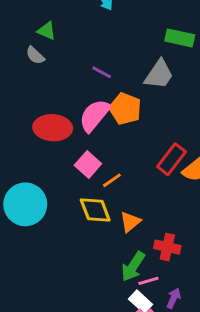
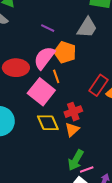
pink square: (88, 165) -> (41, 92), size x1.5
orange line: (112, 180) -> (56, 76), moved, turned -72
red cross: (167, 247) -> (73, 112), moved, turned -30

